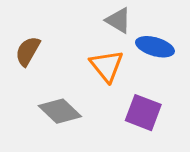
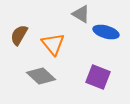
orange triangle: (107, 66) -> (53, 44), moved

